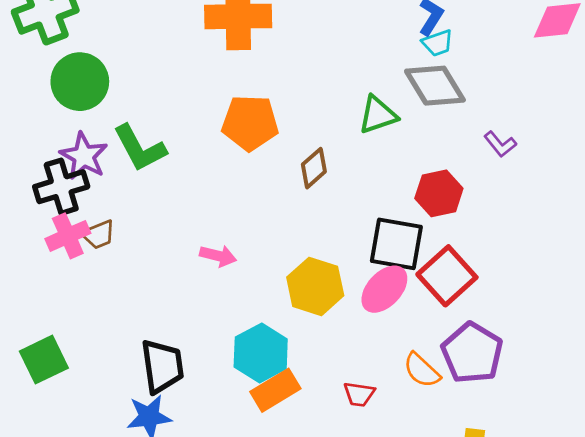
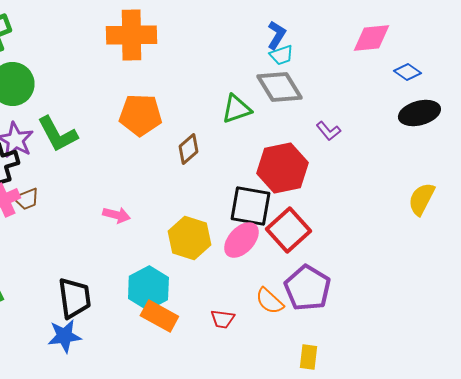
red hexagon: (439, 193) -> (282, 168), size x1.4
orange rectangle: (275, 390) -> (159, 316), turned 60

